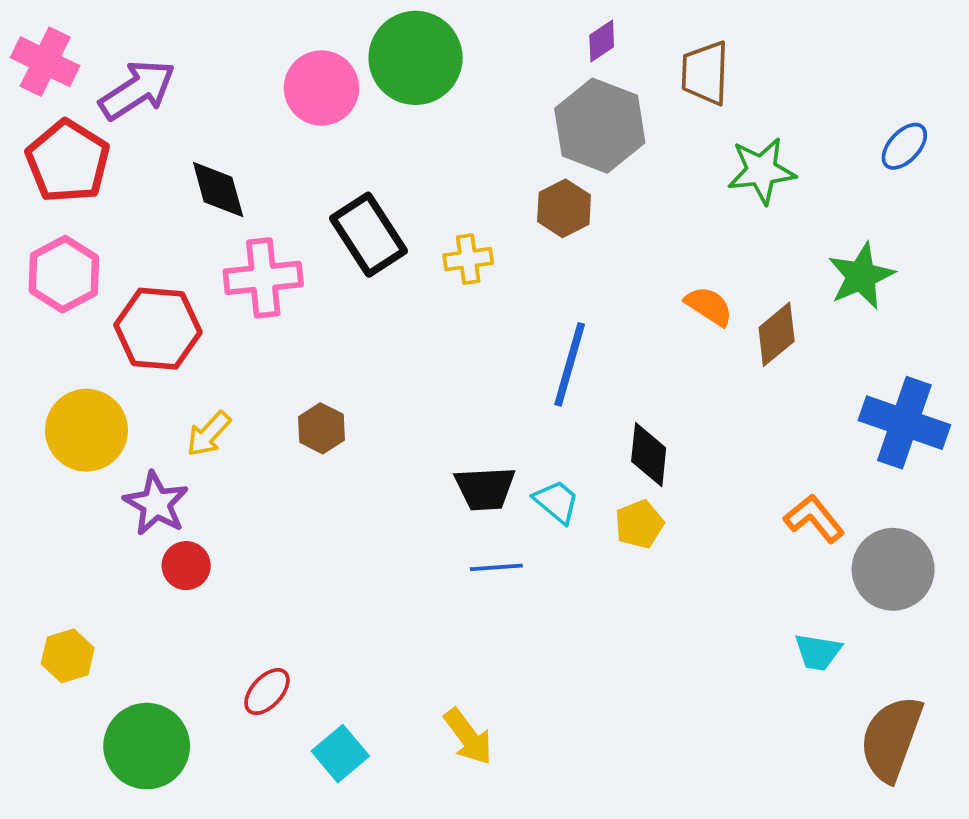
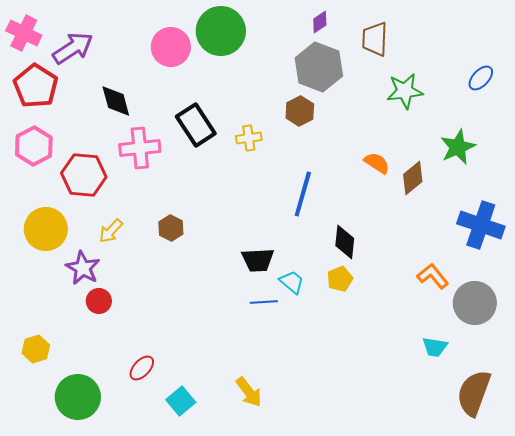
cyan trapezoid: (557, 502) -> (292, 282), moved

